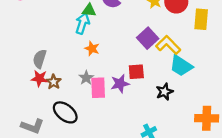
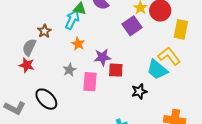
purple square: (148, 38) -> (132, 26), moved
yellow L-shape: (168, 45) -> (169, 56), moved
brown star: (54, 82) -> (44, 31), moved
purple star: (120, 84) -> (102, 57), moved
pink rectangle: (98, 88) -> (90, 82), moved

